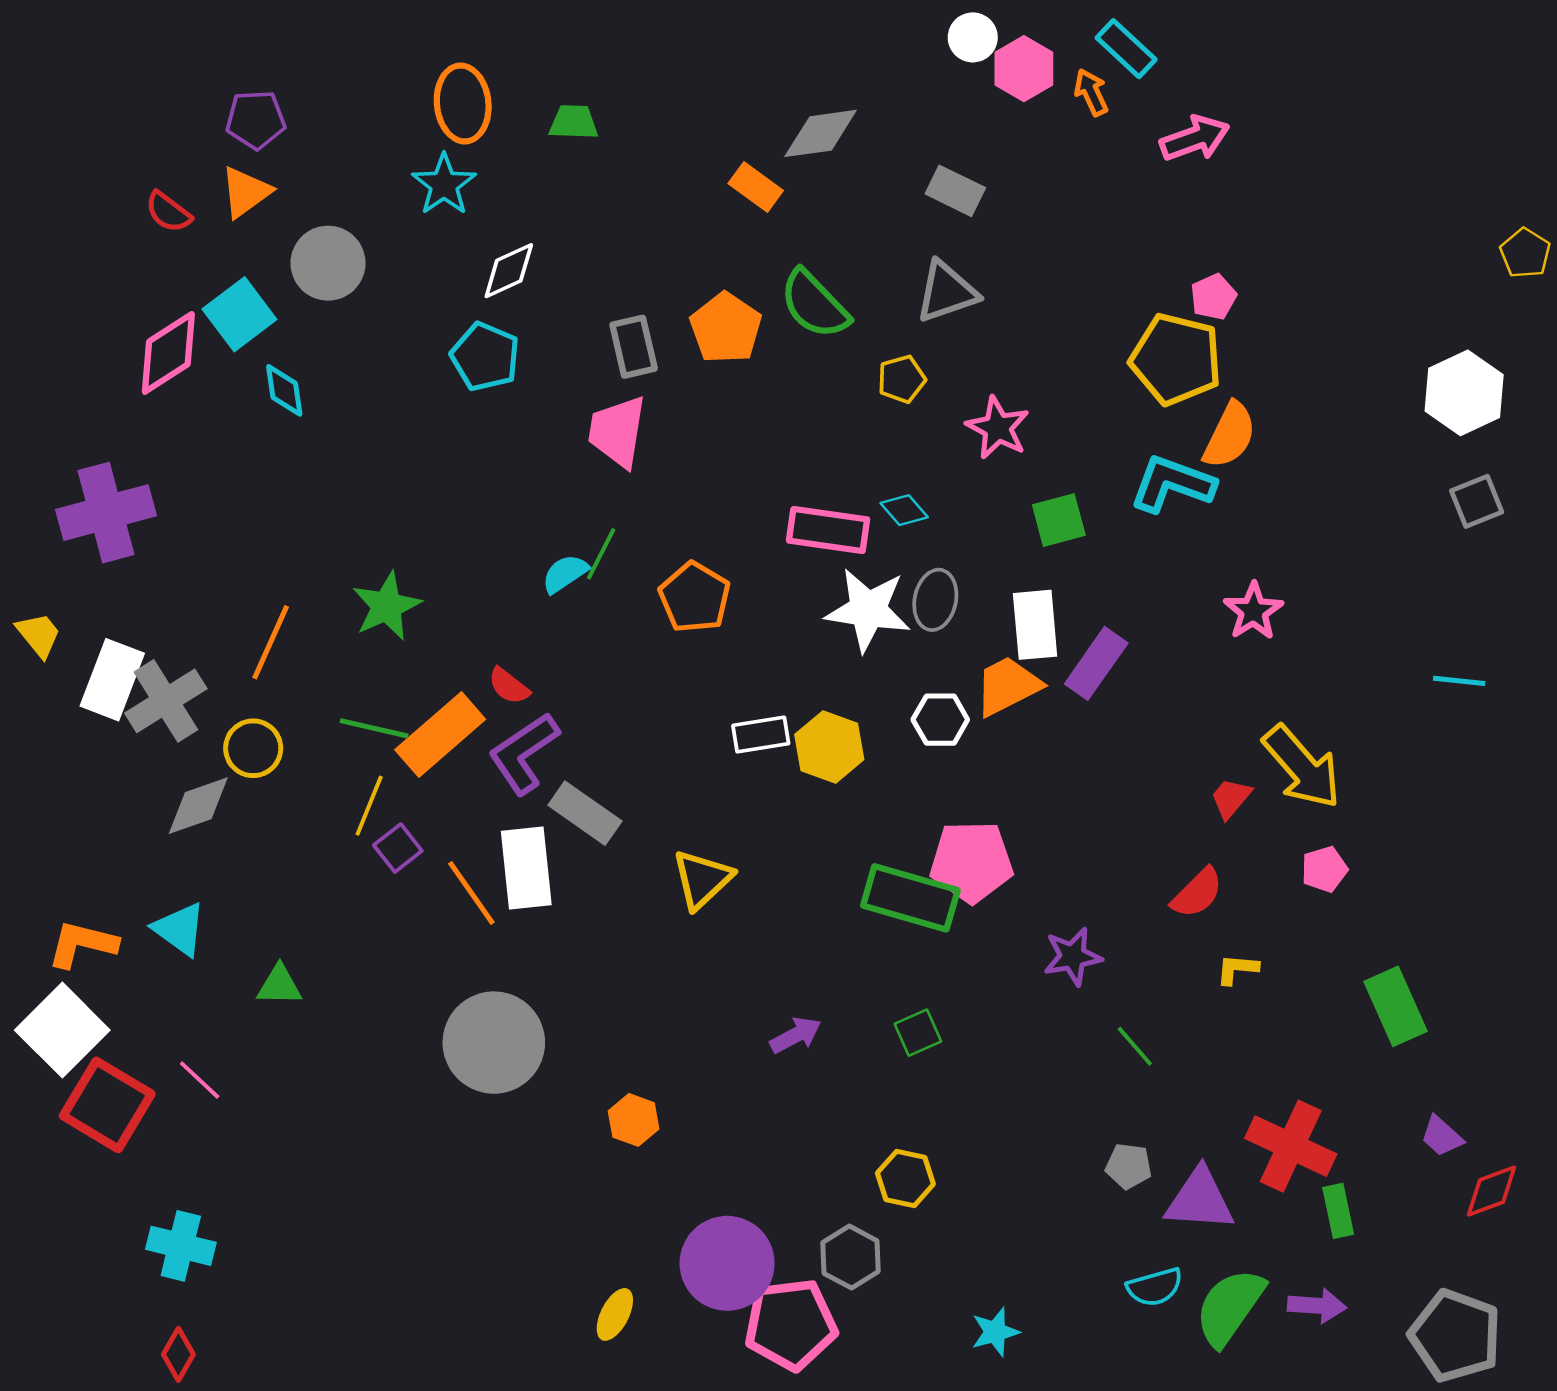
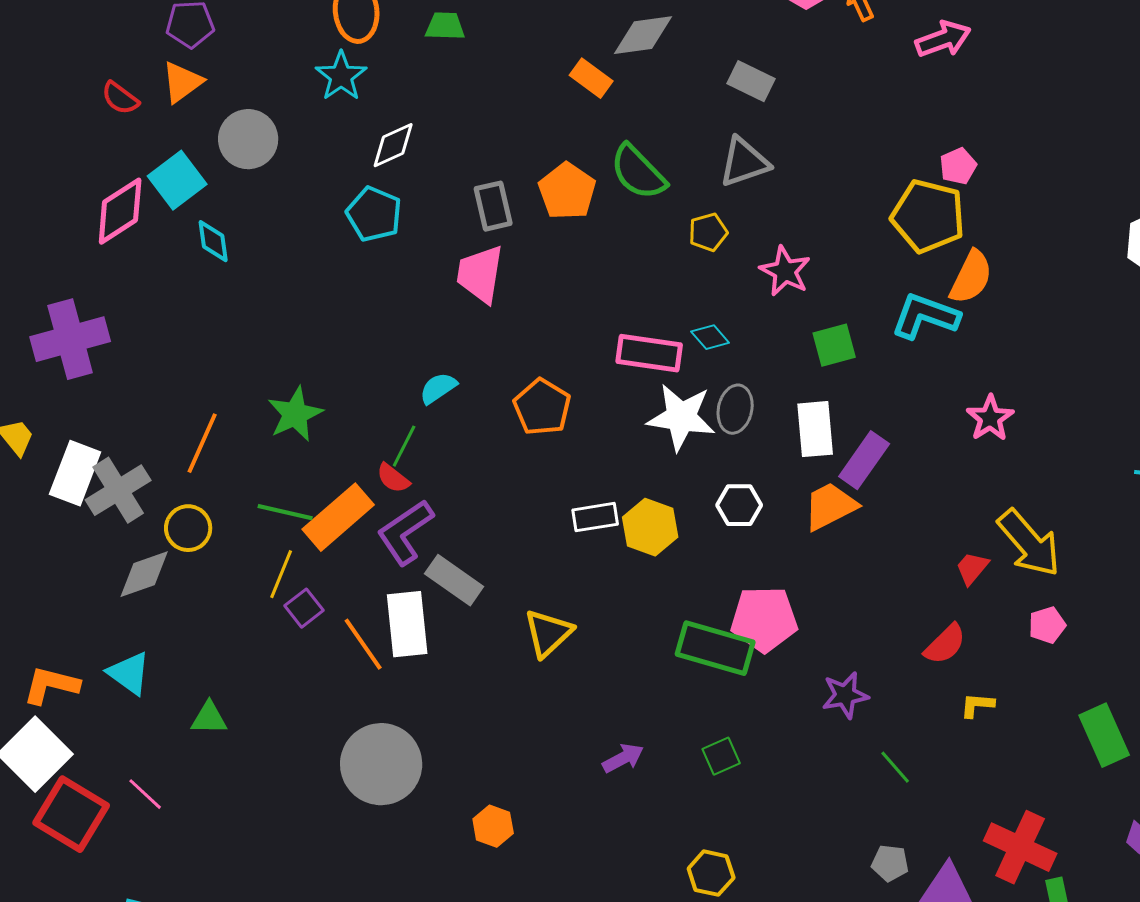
green line: (601, 554) -> (404, 446), moved
orange trapezoid: (1008, 686) -> (830, 506), moved

